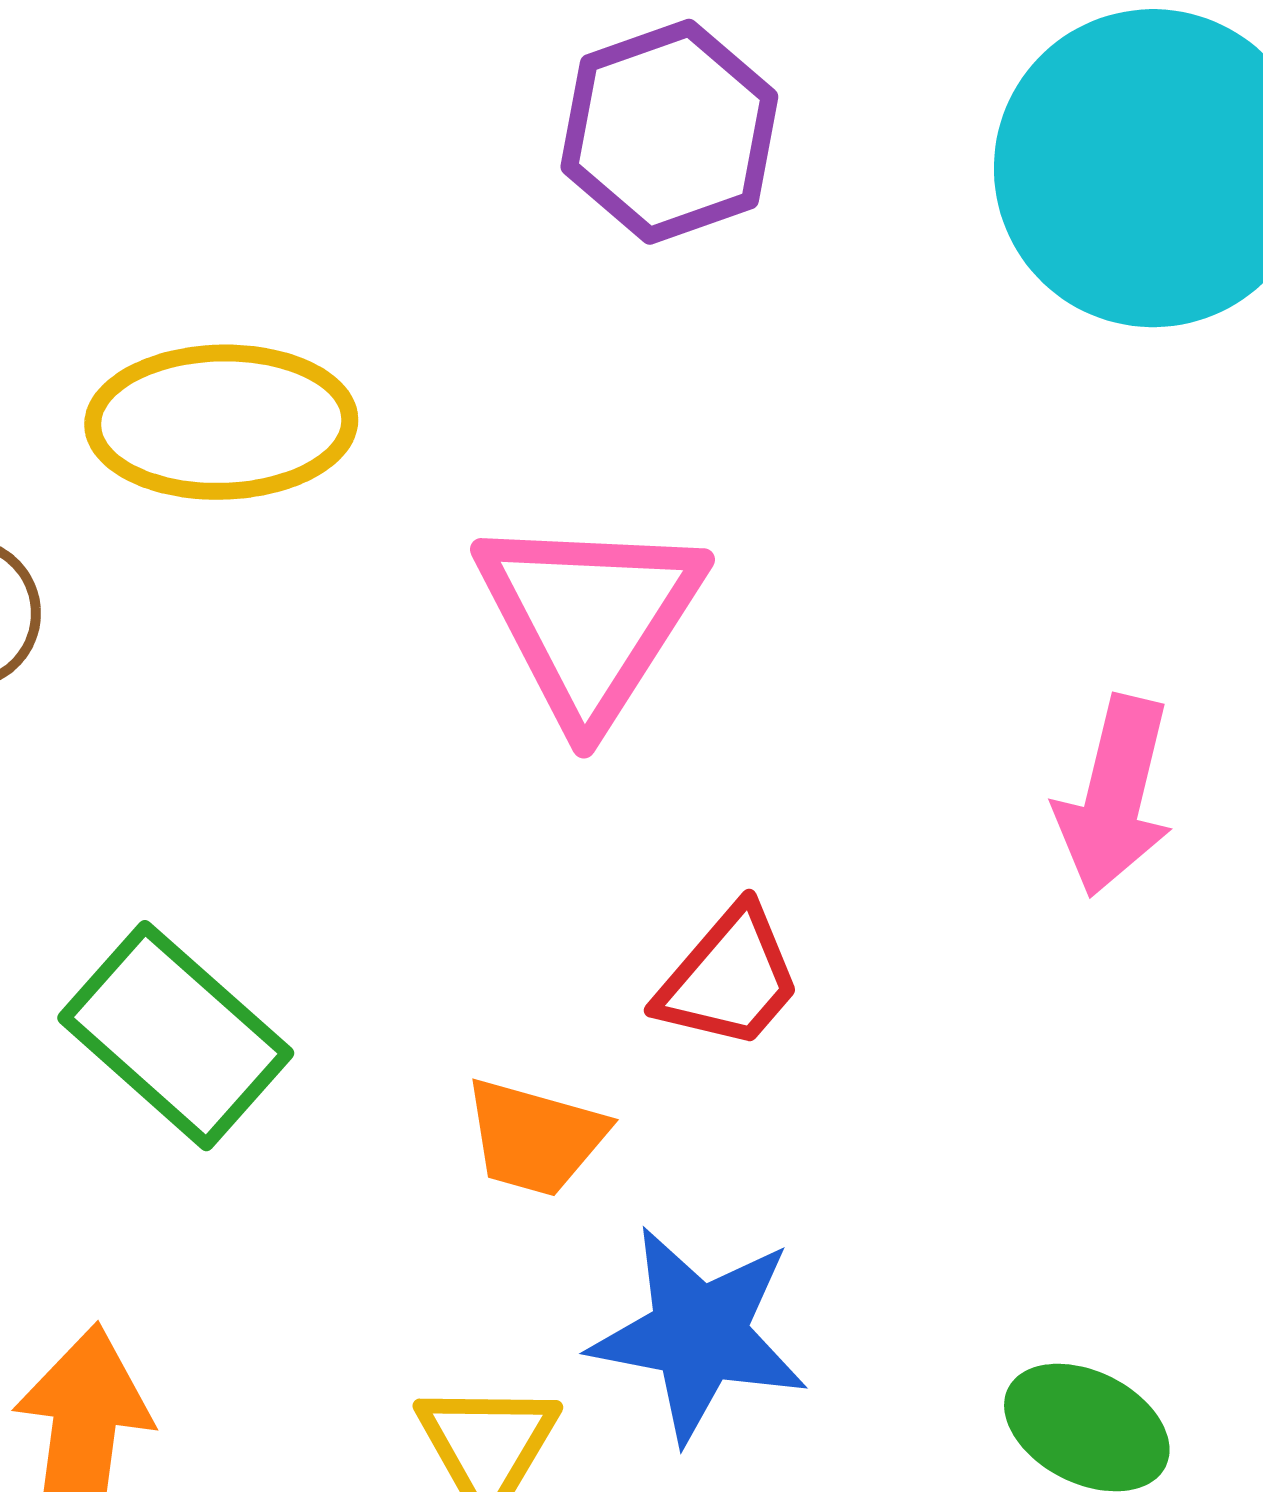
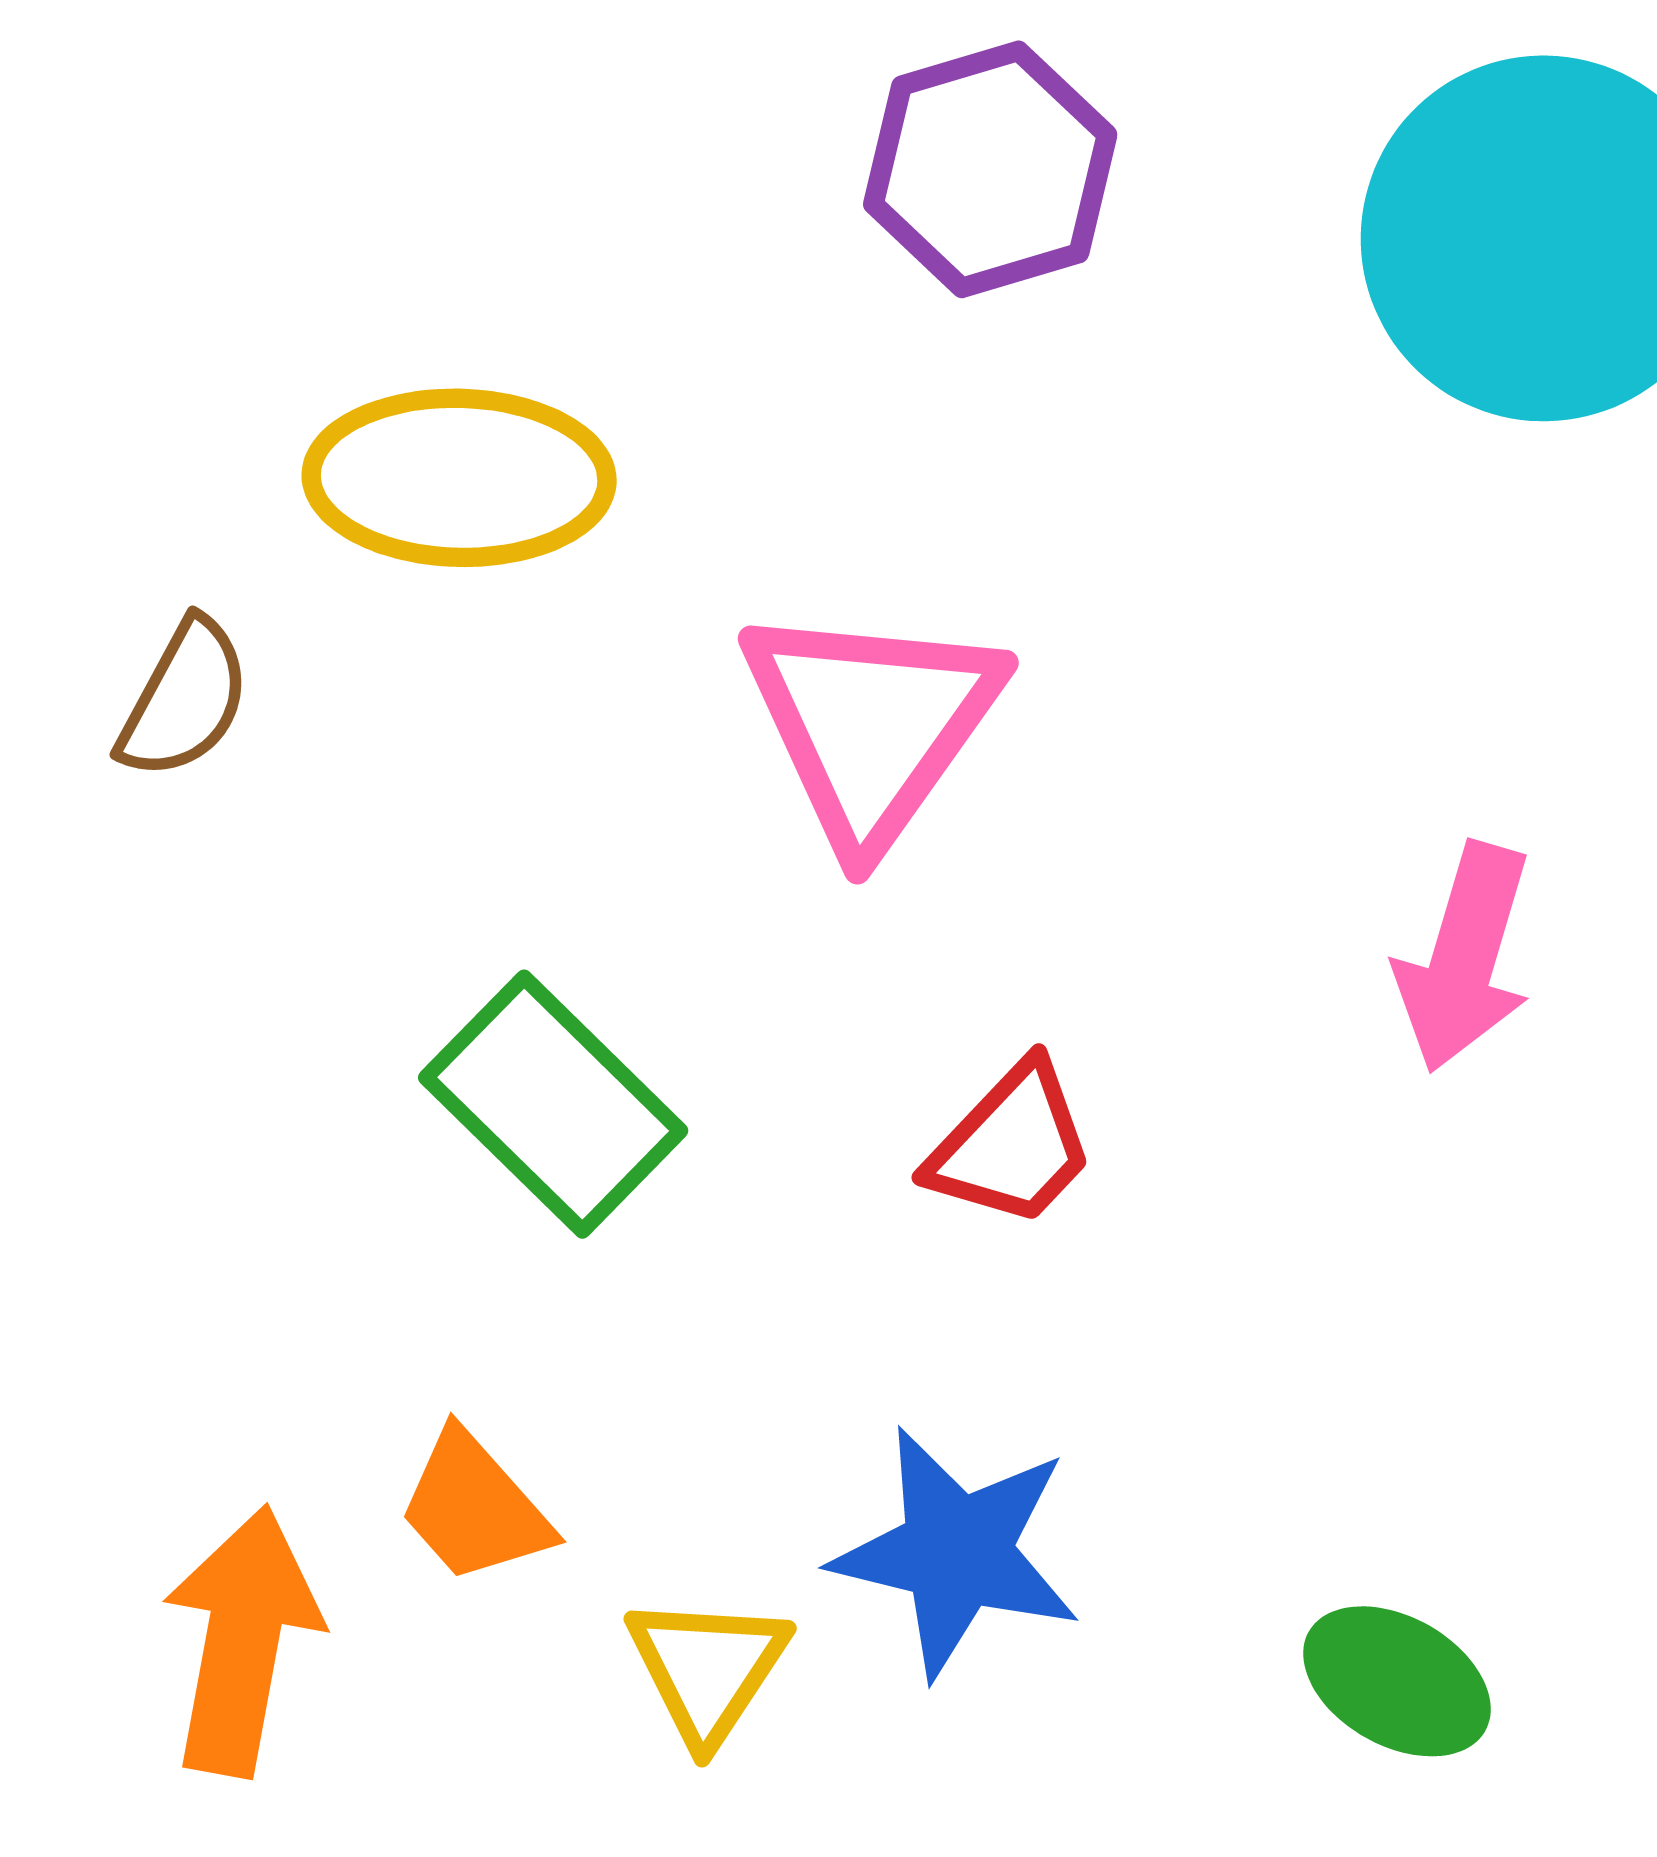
green rectangle: (176, 1036) -> (553, 1104), moved
orange trapezoid: (535, 1137) -> (474, 1507), moved, turned 30

